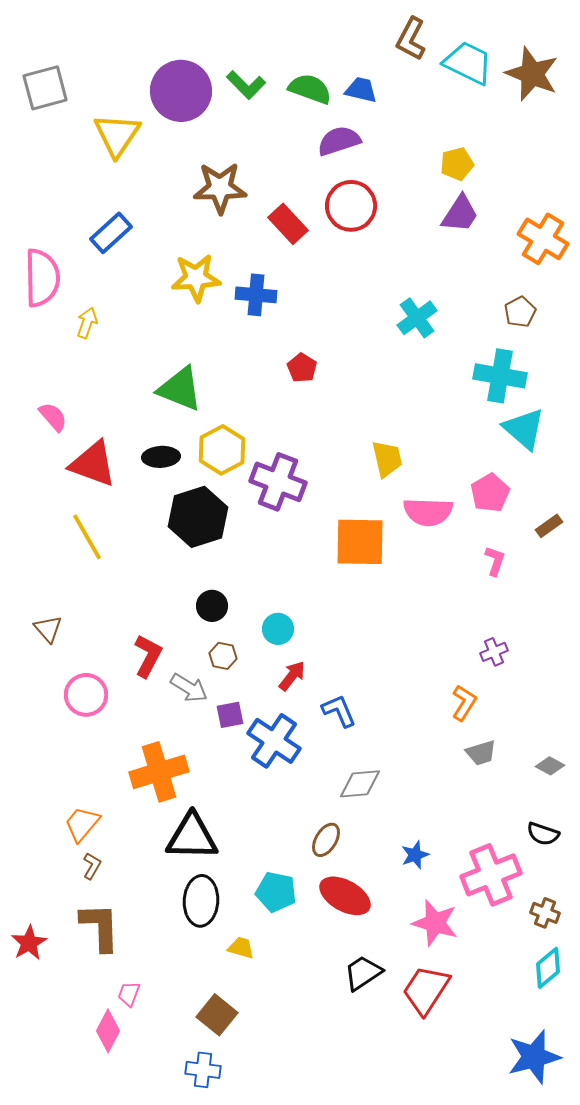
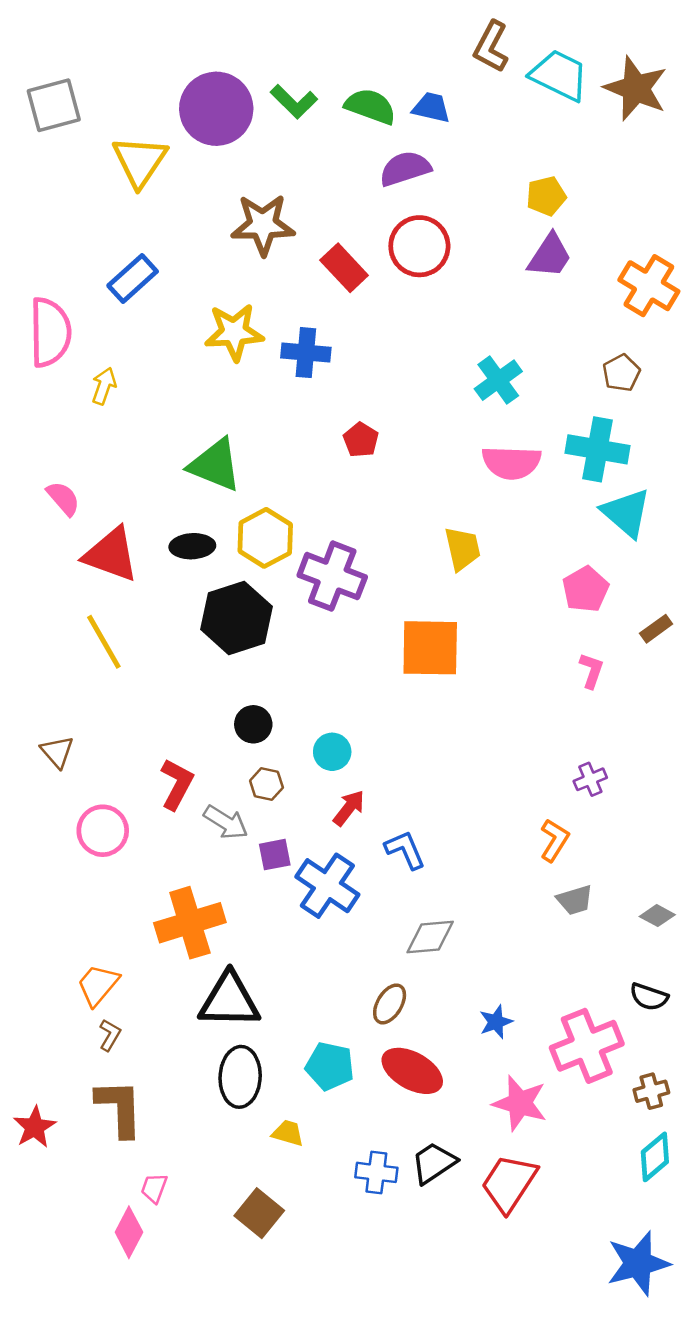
pink semicircle: (428, 512) -> (511, 463), moved
brown cross: (545, 913) -> (651, 1091), turned -36
blue cross: (203, 1070) -> (376, 1172), moved

